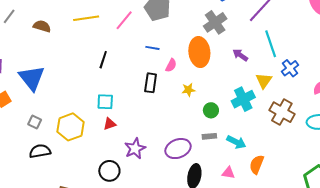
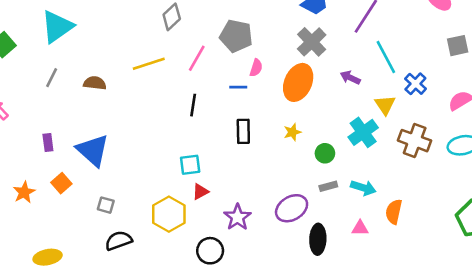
orange ellipse: (199, 52) -> (298, 82), turned 40
black line: (103, 60) -> (193, 105), moved
pink semicircle: (171, 65) -> (256, 68), moved
yellow hexagon: (71, 127) -> (169, 214), moved

